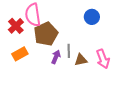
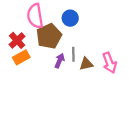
blue circle: (92, 17) -> (70, 18), moved
red cross: (16, 26) -> (17, 40), moved

